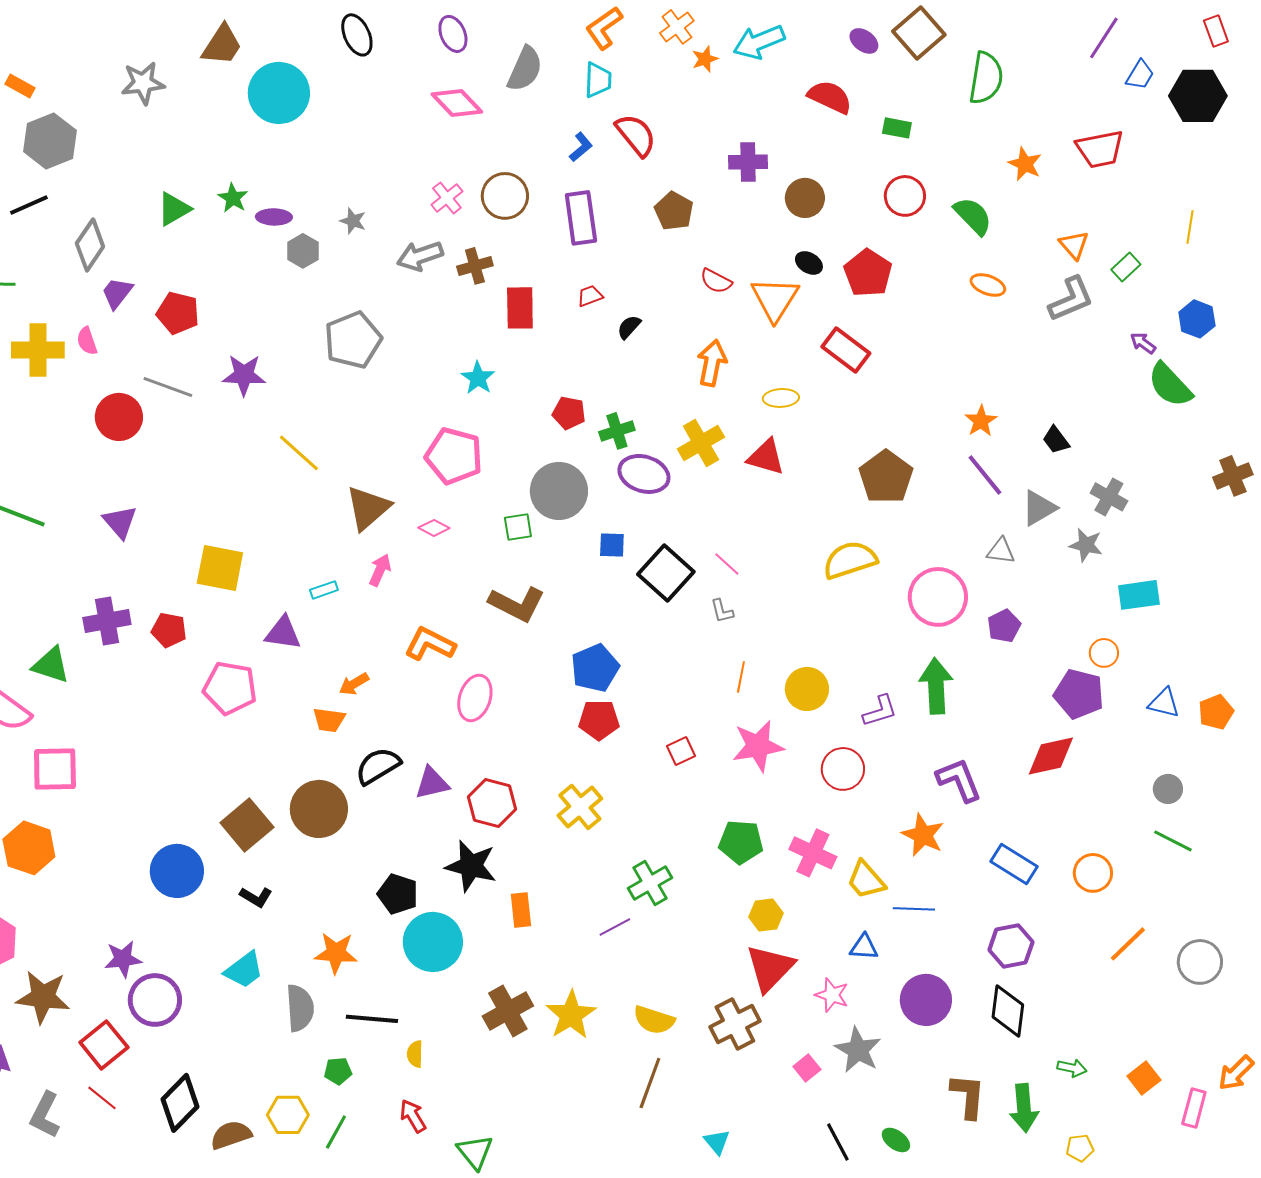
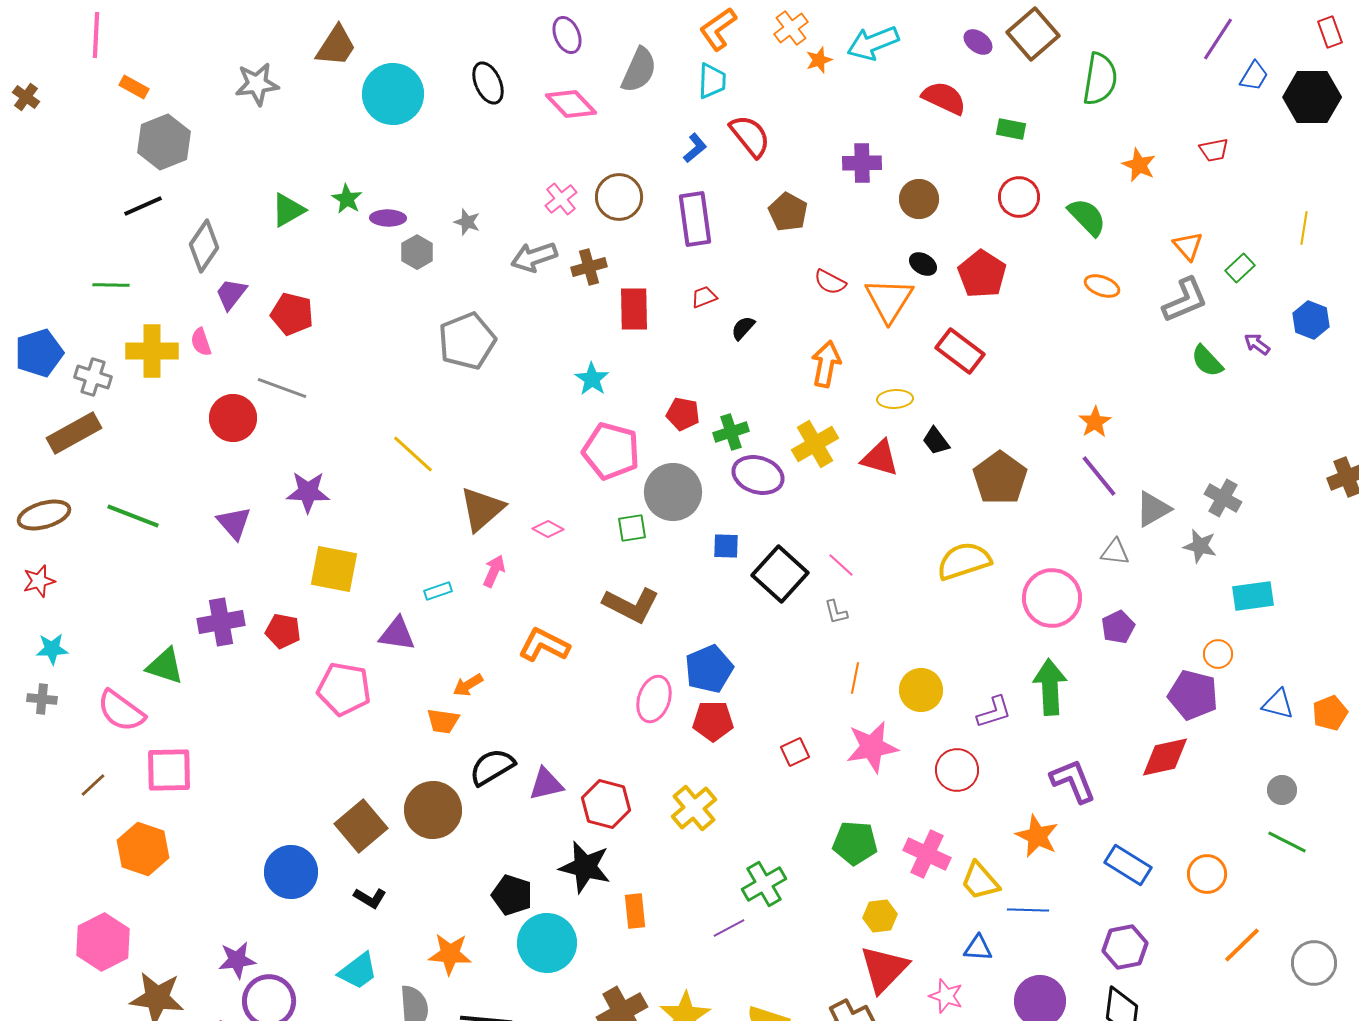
black ellipse: (357, 35) -> (488, 83), moved
red trapezoid: (1100, 149) -> (1214, 150), size x0.6
purple star: (244, 375) -> (308, 492), moved
green semicircle: (1170, 385) -> (1207, 361), moved, size x0.7
black trapezoid: (1056, 440) -> (936, 441), moved
pink pentagon: (454, 456) -> (611, 451), moved
pink ellipse: (475, 698) -> (654, 699), moved

